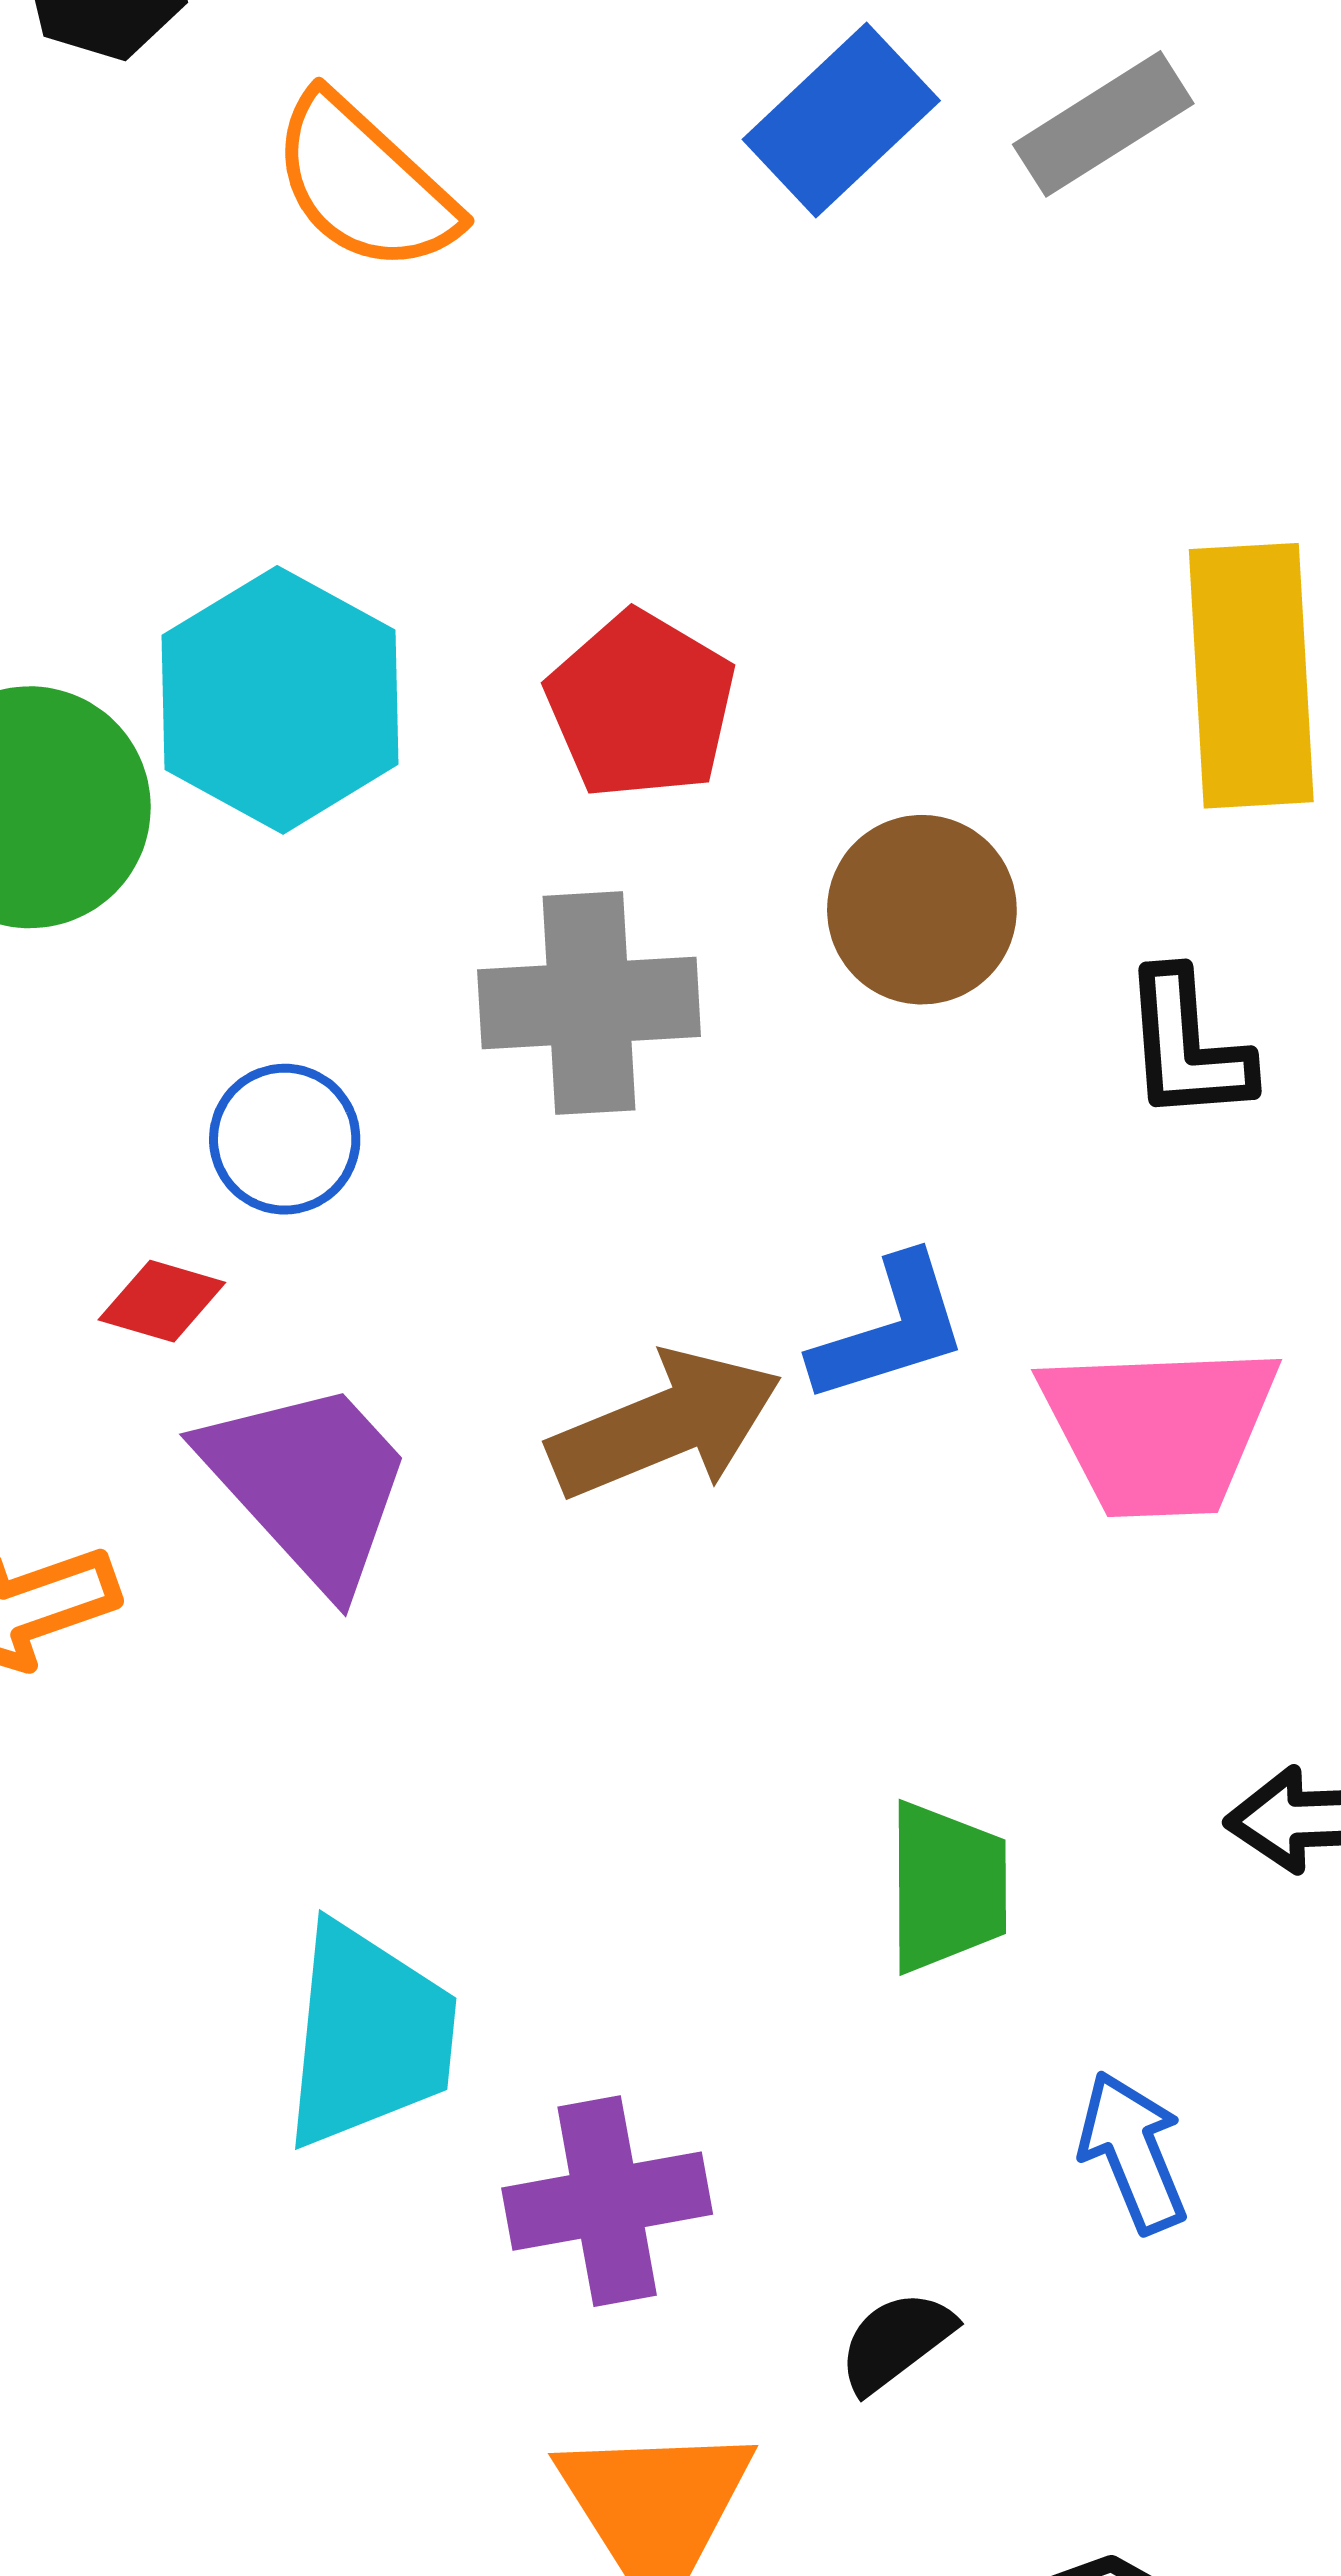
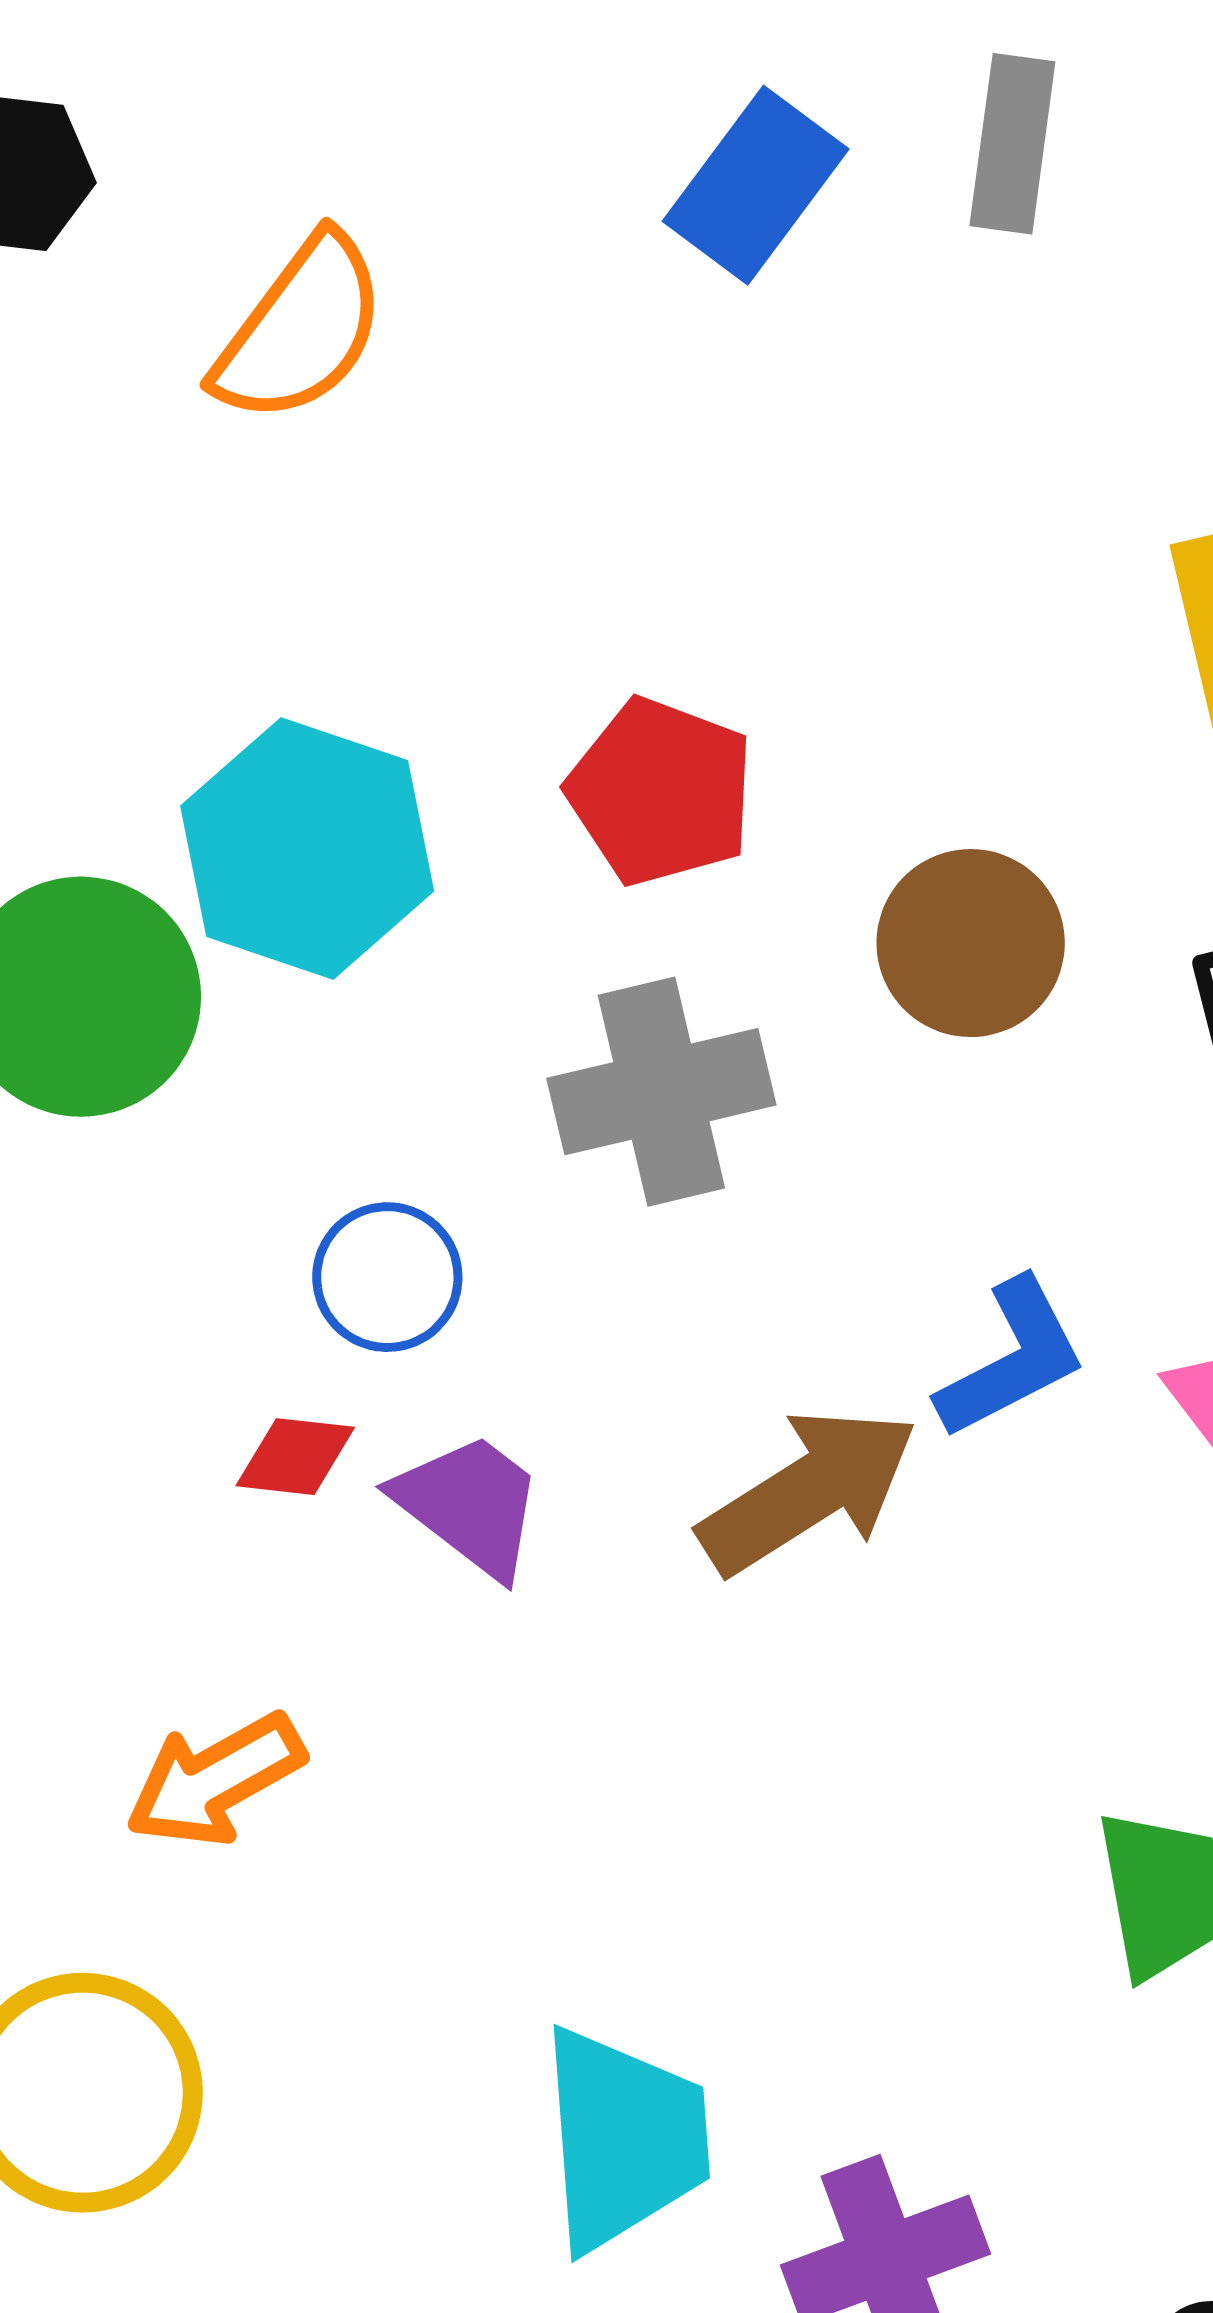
gray rectangle: (1103, 124) -> (1012, 144), turned -40
orange semicircle: (364, 184) -> (300, 330), turned -86
purple trapezoid: (309, 1484) -> (470, 1505), moved, size x0.7

